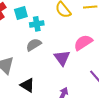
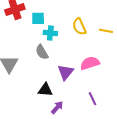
gray semicircle: (34, 45) -> (42, 52), turned -105
black triangle: (27, 85) -> (45, 90), moved, turned -42

